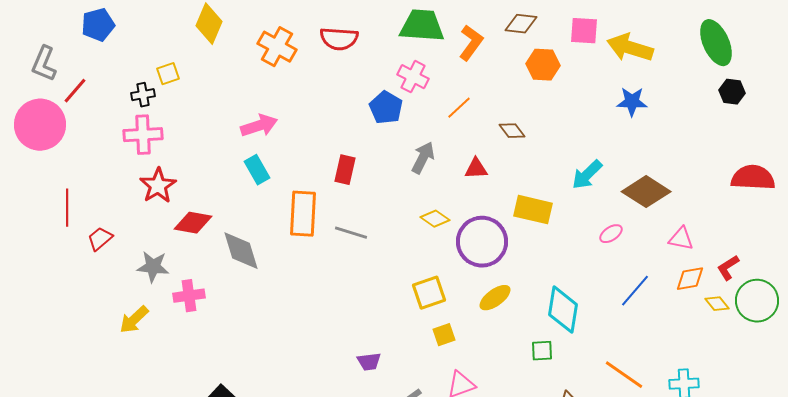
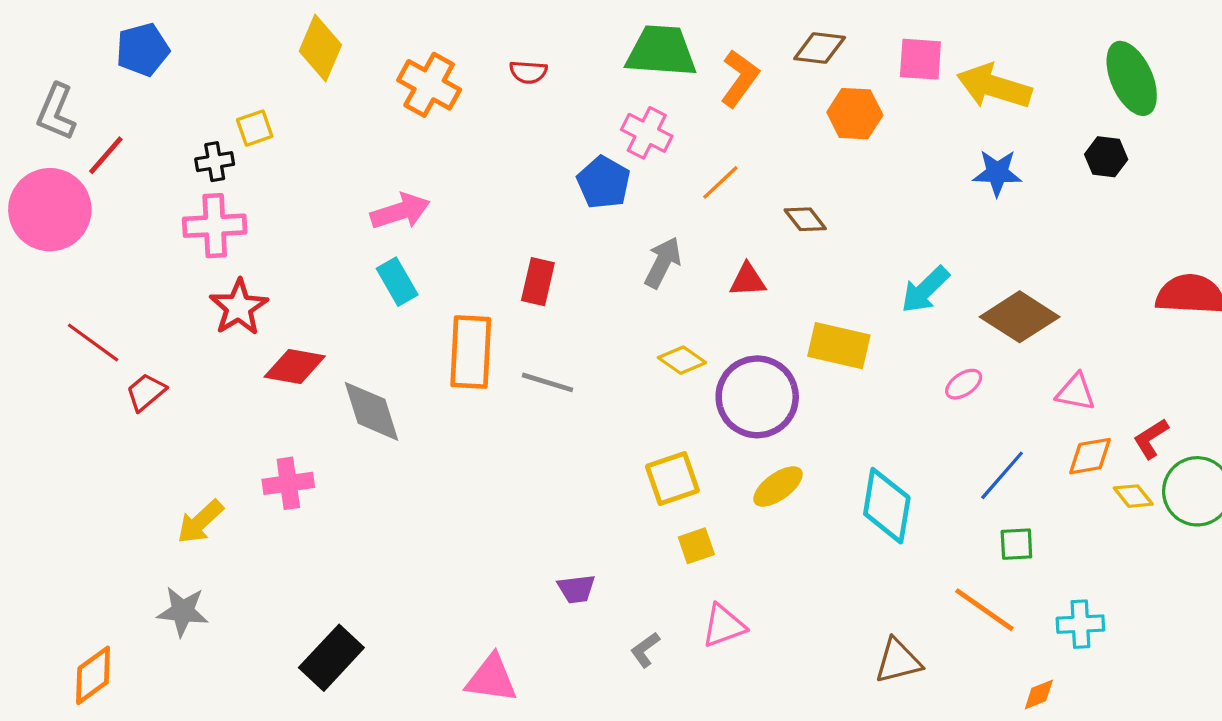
red semicircle: (339, 39) -> (528, 72), size x0.6
black hexagon: (732, 92) -> (1106, 157), moved
red line: (67, 208) -> (93, 342), turned -54
gray star: (153, 267) -> (183, 611), moved
green square: (542, 351) -> (1016, 544), moved

